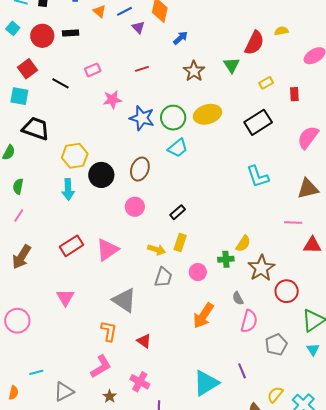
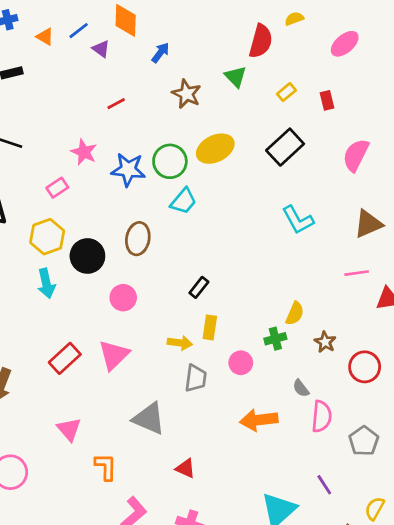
pink rectangle: (93, 70) -> (57, 188), moved
pink star: (112, 100) -> (84, 152), turned -30
pink circle: (135, 207) -> (123, 298), moved
brown star: (261, 268) -> (325, 342), size x0.6
orange arrow: (203, 316) -> (259, 420), turned 60
orange L-shape: (109, 331) -> (106, 467), moved

